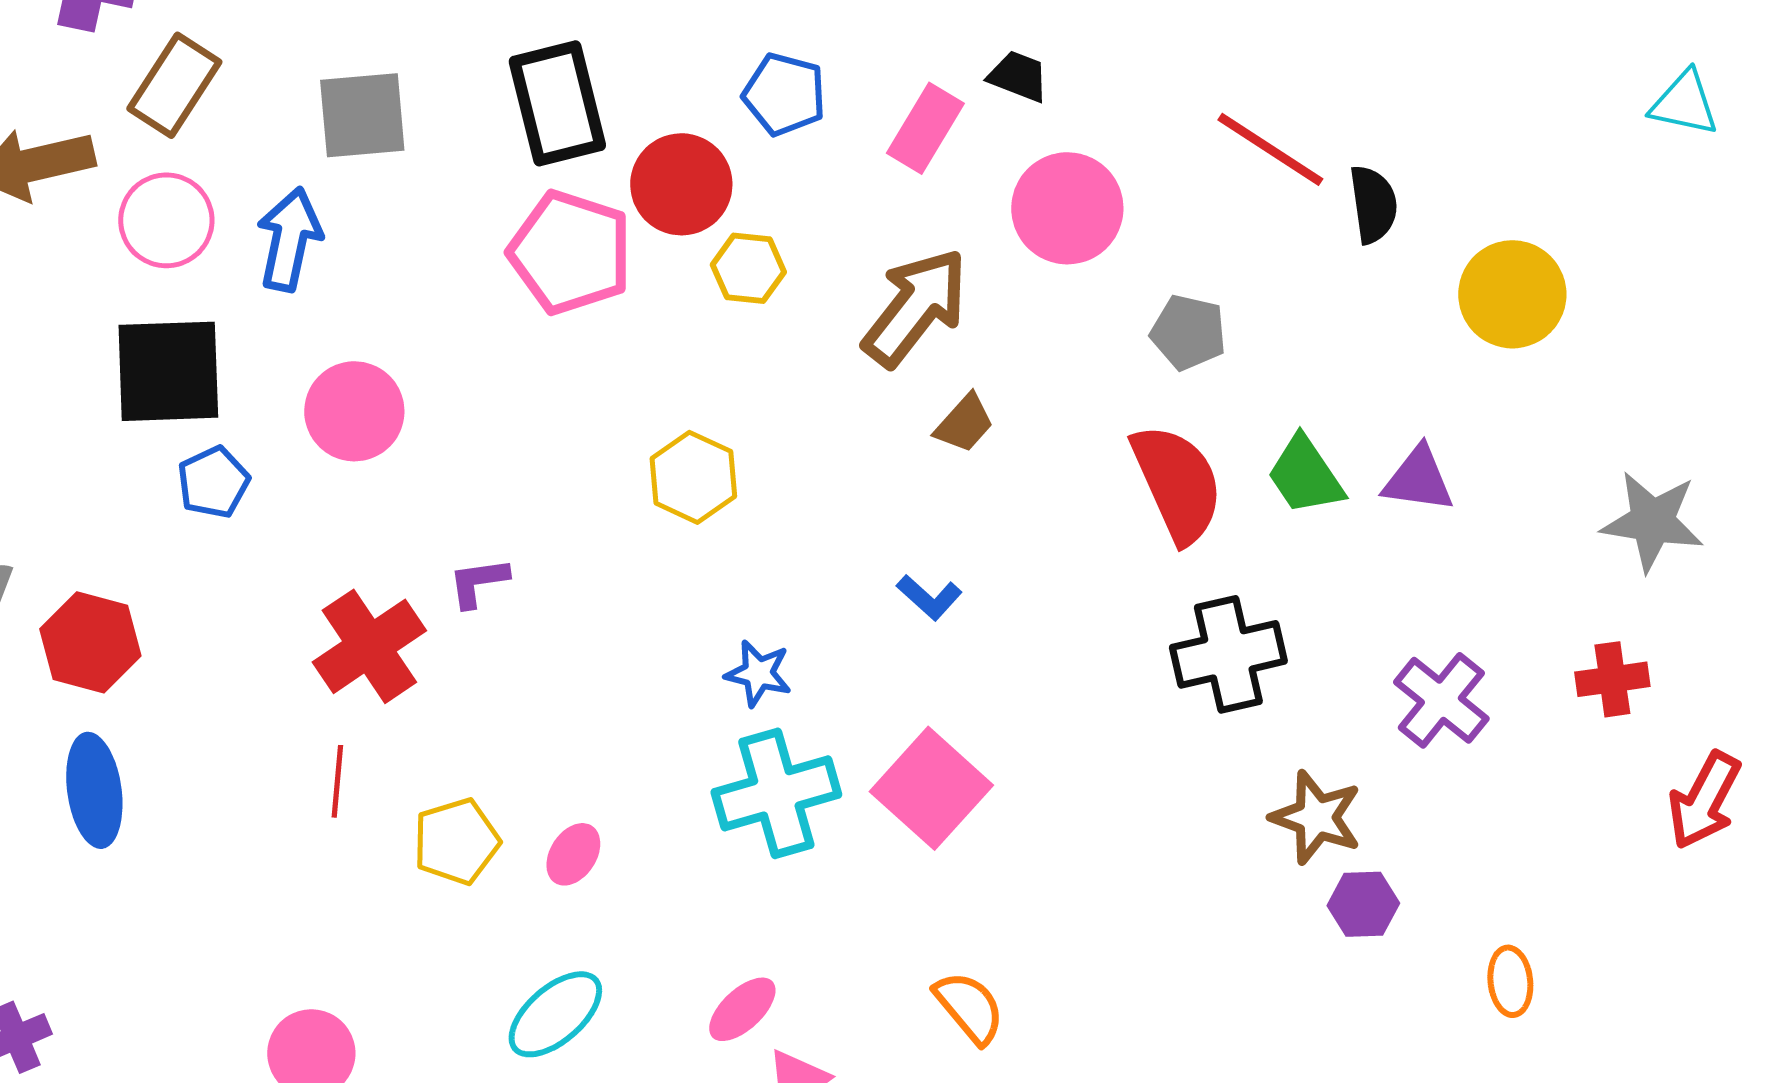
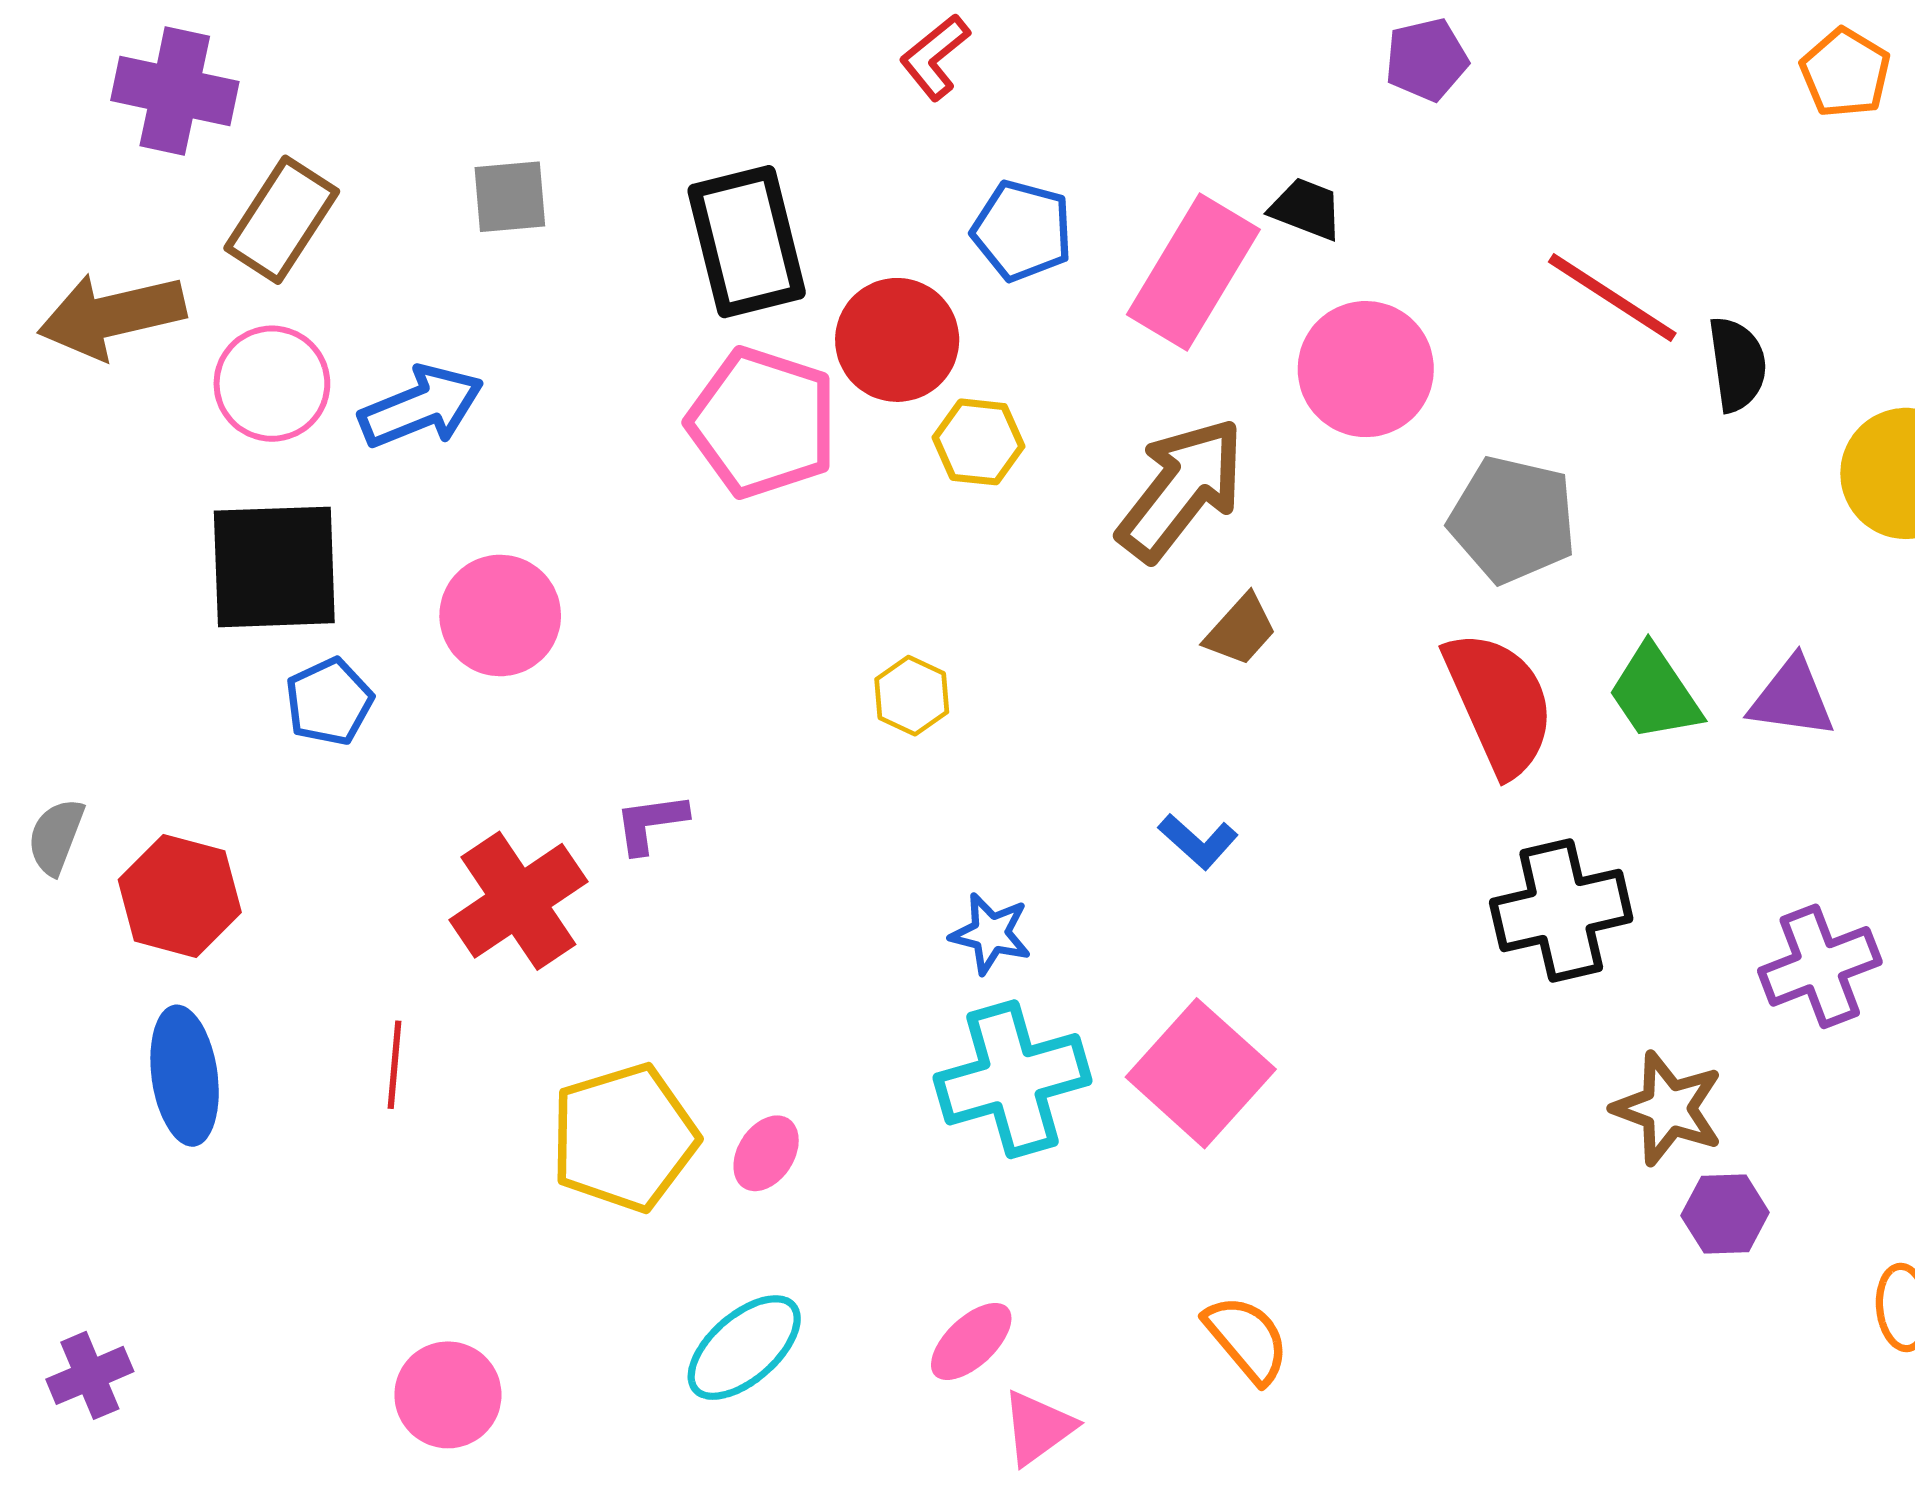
gray square: (362, 115) -> (510, 197), moved, size x0.7
pink rectangle: (925, 128) -> (1193, 272), size x1.4
blue arrow: (289, 239) -> (421, 407), turned 56
gray pentagon: (1188, 332) -> (1513, 520), size x1.4
yellow hexagon: (693, 477) -> (912, 696), size x0.7
purple cross: (1441, 700) -> (1820, 966), turned 30
red line: (337, 781) -> (395, 1065), moved
yellow pentagon: (456, 841) -> (624, 1138), size x1.4

